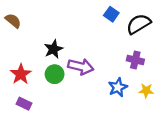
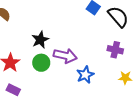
black semicircle: (139, 24) -> (118, 17), turned 80
blue star: (118, 87) -> (85, 75), moved

